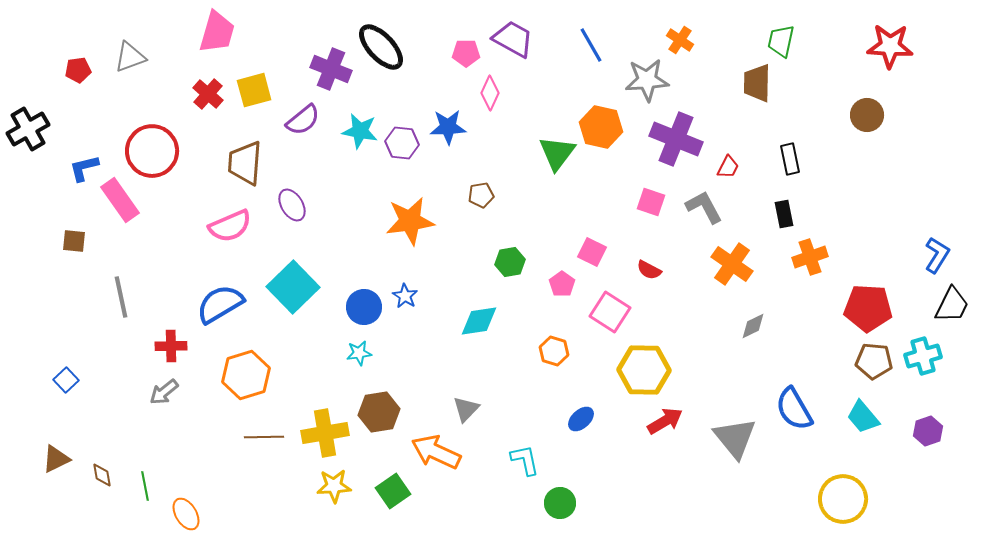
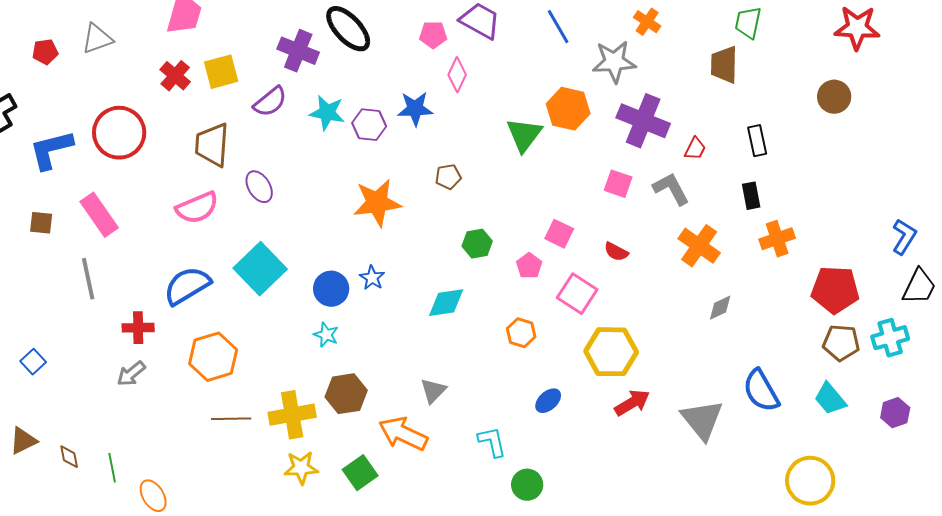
blue L-shape: (84, 168) -> (51, 150), size x1.5
pink rectangle: (120, 200) -> (99, 215), moved
cyan star: (359, 353) -> (326, 335), turned 30

